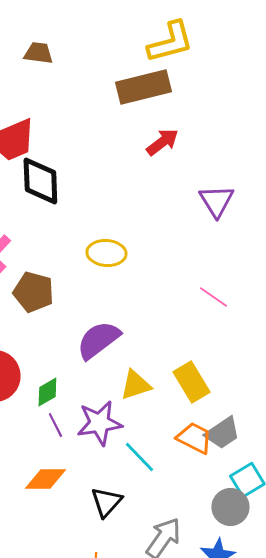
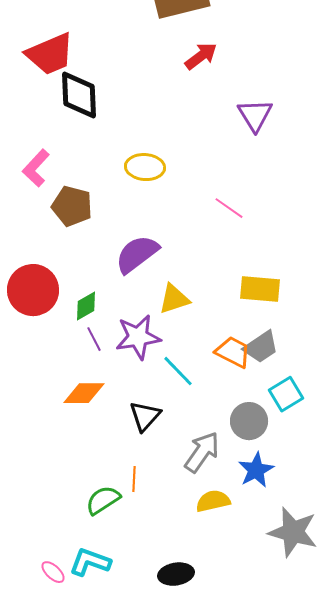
pink line: (213, 297) -> (229, 208), moved
yellow rectangle: (191, 382) -> (260, 289), moved, turned -54
gray circle: (230, 507) -> (249, 421), moved

